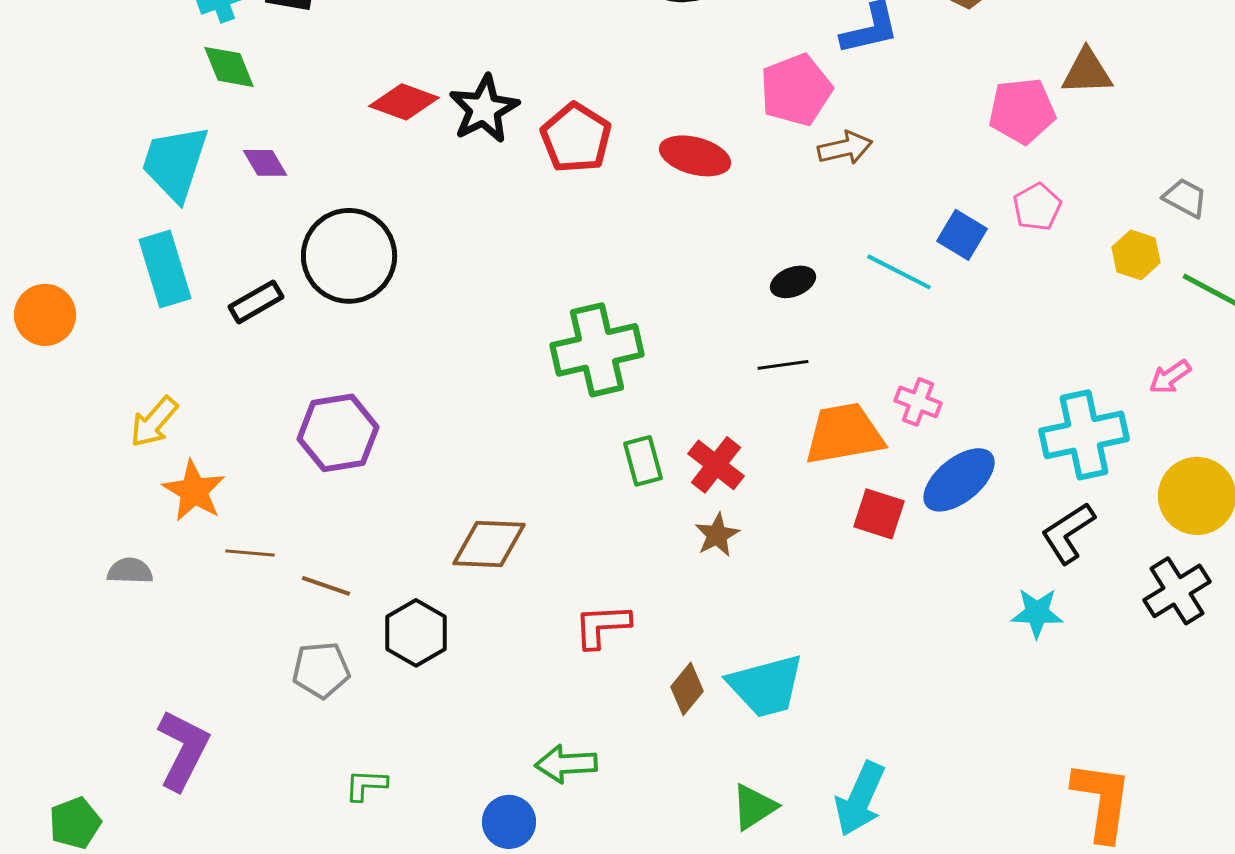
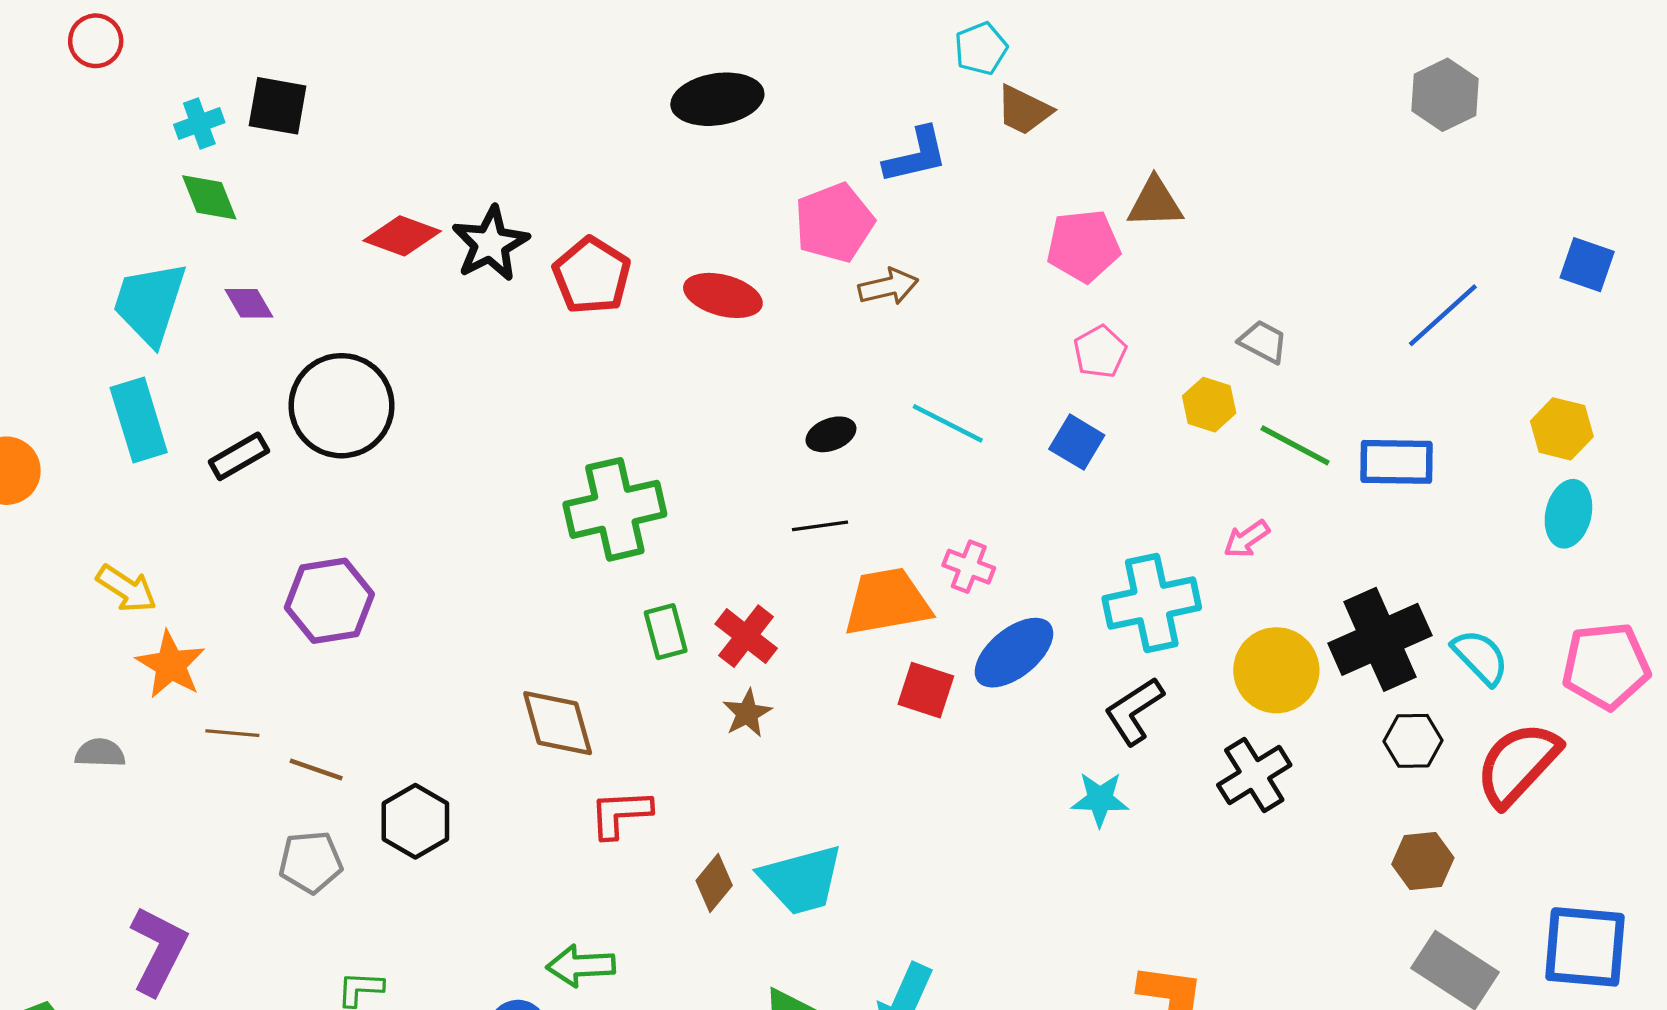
blue square: (962, 235) -> (1077, 442), moved
yellow arrow: (154, 422) -> (127, 589), turned -98
brown diamond: (489, 544) -> (558, 723), moved, turned 72

